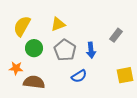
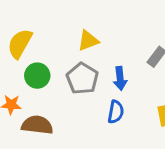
yellow triangle: (58, 24) -> (88, 41), moved
blue semicircle: (79, 76) -> (116, 112), moved, turned -49

